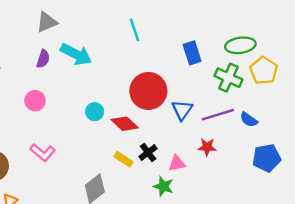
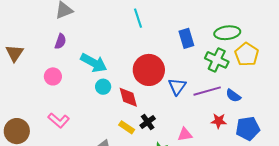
cyan arrow: (76, 54) -> (94, 63), moved
red diamond: (125, 124) -> (128, 97), turned 30
red star: (207, 147) -> (219, 121), moved
pink triangle: (177, 163) -> (185, 134), moved

